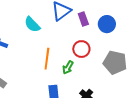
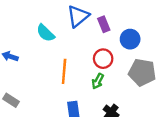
blue circle: (107, 24) -> (130, 39), moved
green arrow: (68, 67) -> (98, 81), moved

